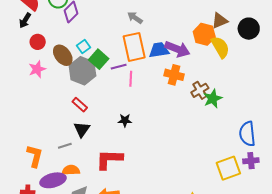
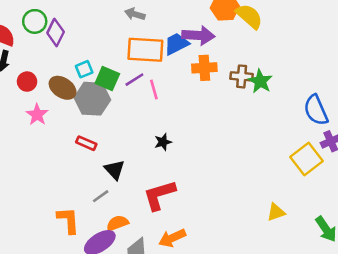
cyan square: (83, 47) -> (84, 69), turned 32
orange rectangle: (134, 47) -> (145, 50), turned -56
brown cross: (200, 90) -> (242, 76), turned -36
red rectangle: (80, 105) -> (86, 143), moved

